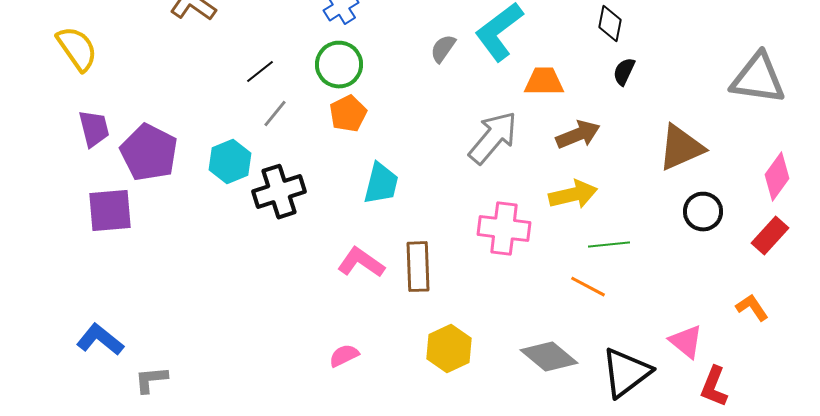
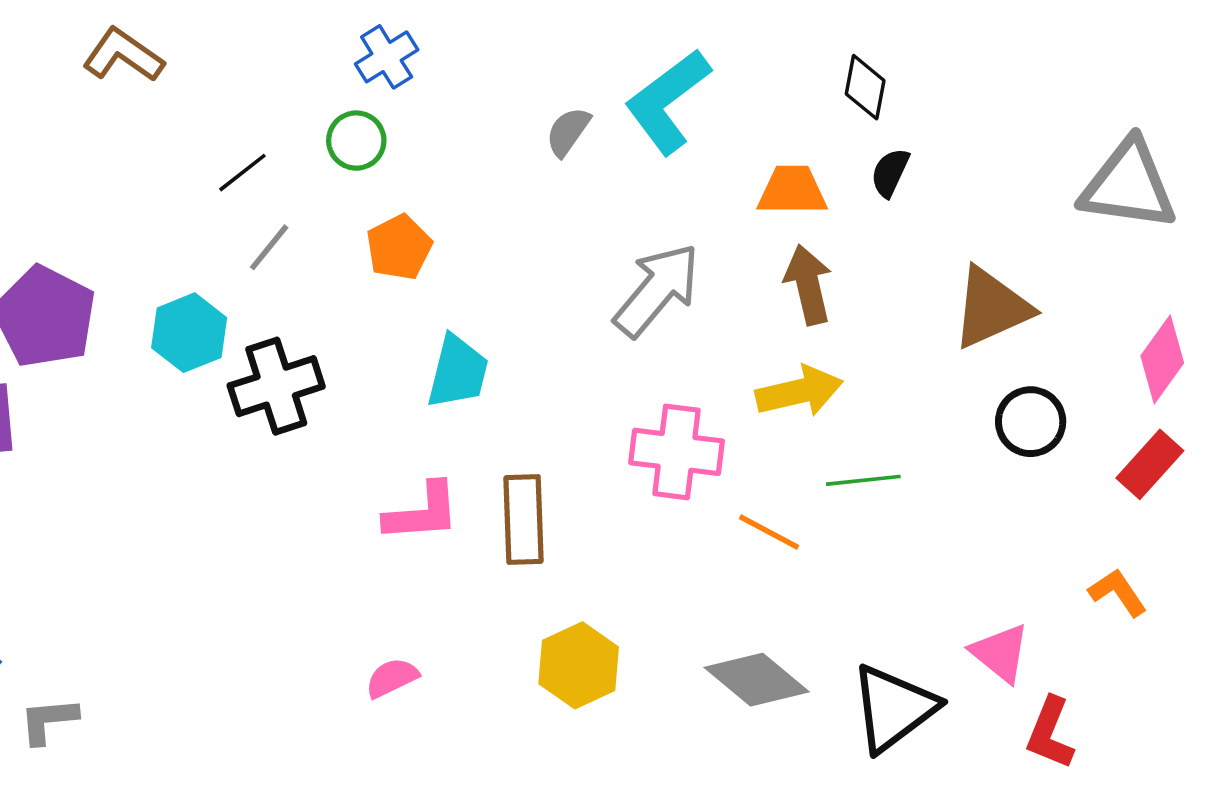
green circle: (339, 65) -> (356, 141), moved, size x0.7
orange trapezoid: (544, 82) -> (792, 190), moved
brown arrow: (578, 135) -> (808, 285), turned -81
pink L-shape: (361, 263) -> (422, 512), turned 141
orange line: (588, 287) -> (769, 532), moved

